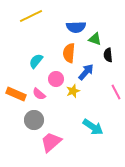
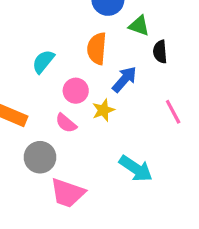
pink semicircle: (39, 94) -> (66, 123), moved
pink trapezoid: (51, 142) -> (68, 193), turned -120

